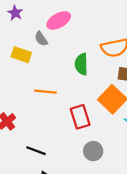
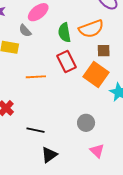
green semicircle: (81, 64) -> (64, 33), moved
red rectangle: (80, 117) -> (66, 61), moved

